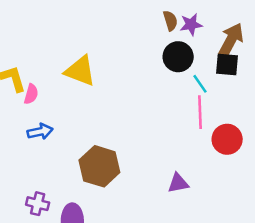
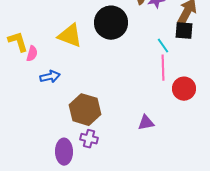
black circle: (178, 57) -> (111, 23), moved, size x1.4
blue arrow: (40, 132) -> (50, 77), moved
purple cross: (38, 204) -> (89, 139), moved

